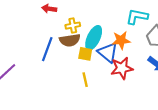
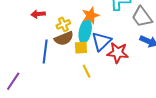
orange star: (121, 40) -> (91, 15), moved
blue triangle: (108, 52) -> (101, 41), turned 50
red star: (122, 68) -> (118, 53), turned 30

